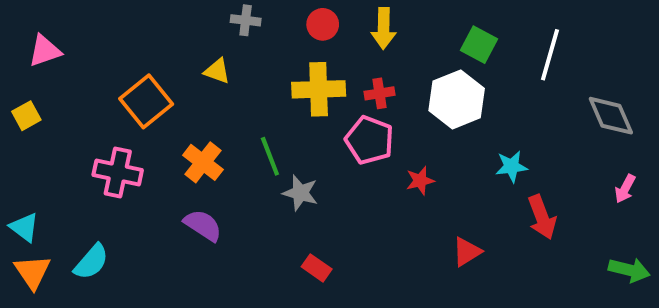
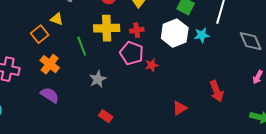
orange square: (146, 101) -> (40, 34), moved, size x0.7
green line: (270, 156) -> (82, 46), moved
cyan star: (511, 166) -> (202, 35), moved
red star: (420, 181) -> (152, 65), moved
gray star: (300, 193) -> (98, 79), turned 30

